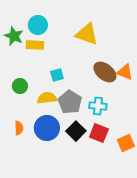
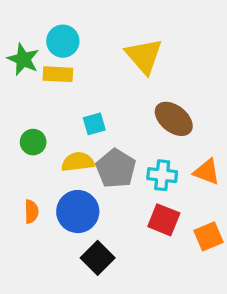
yellow triangle: (87, 34) -> (144, 56), turned 30
orange triangle: (125, 72) -> (207, 172), moved
black square: (76, 131) -> (98, 258), moved

